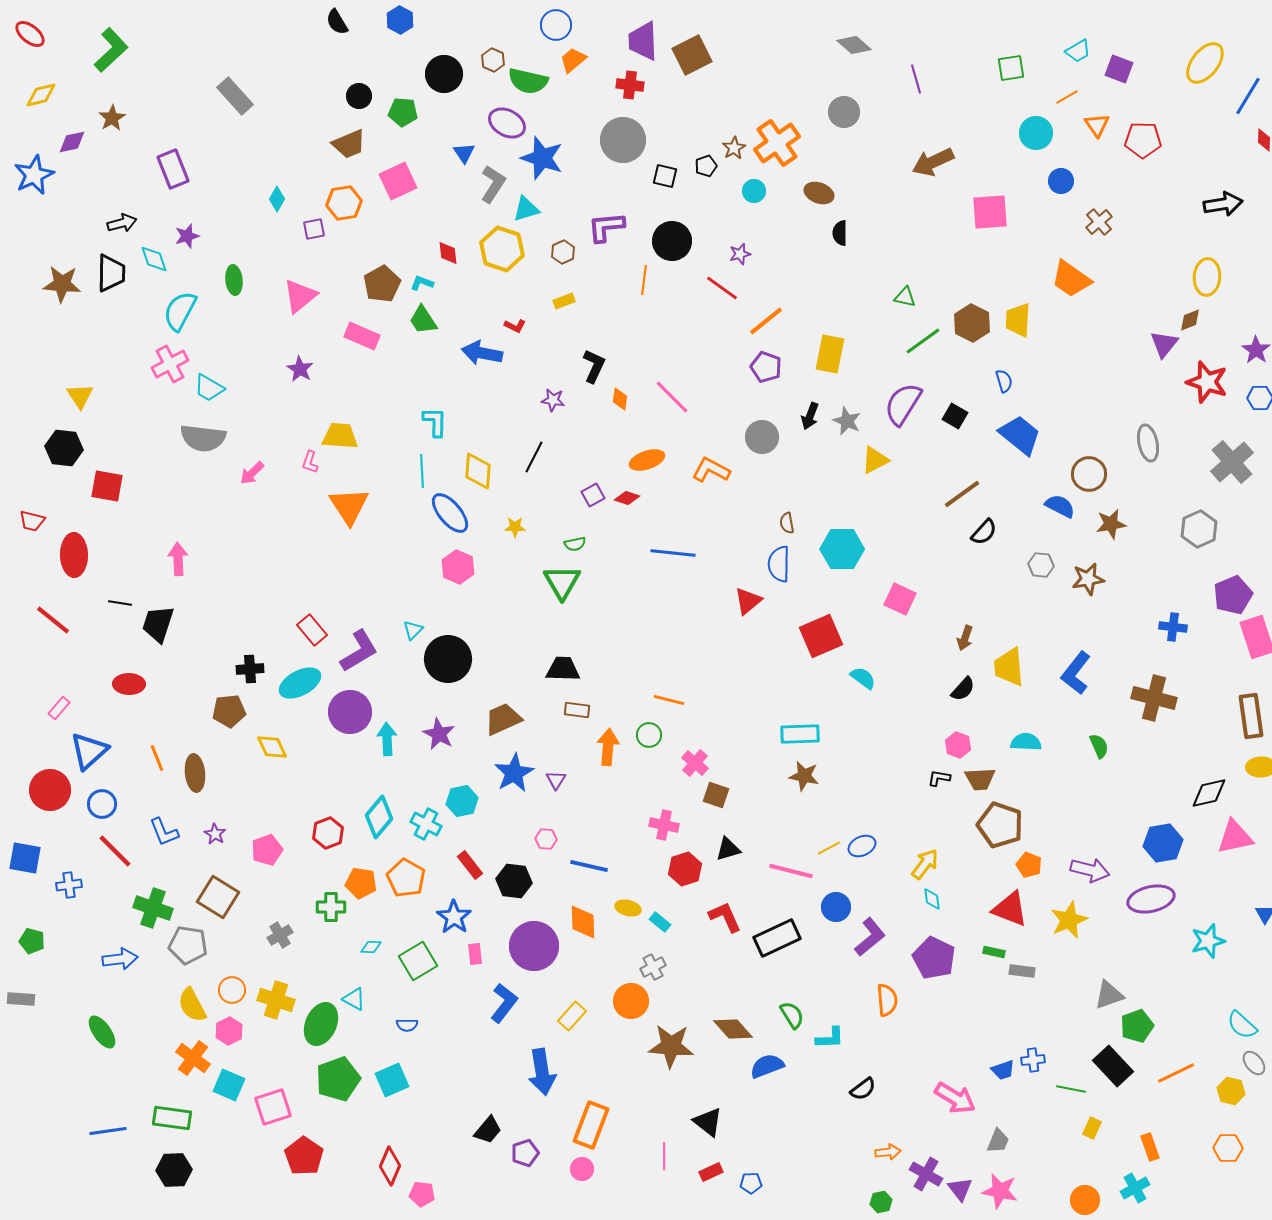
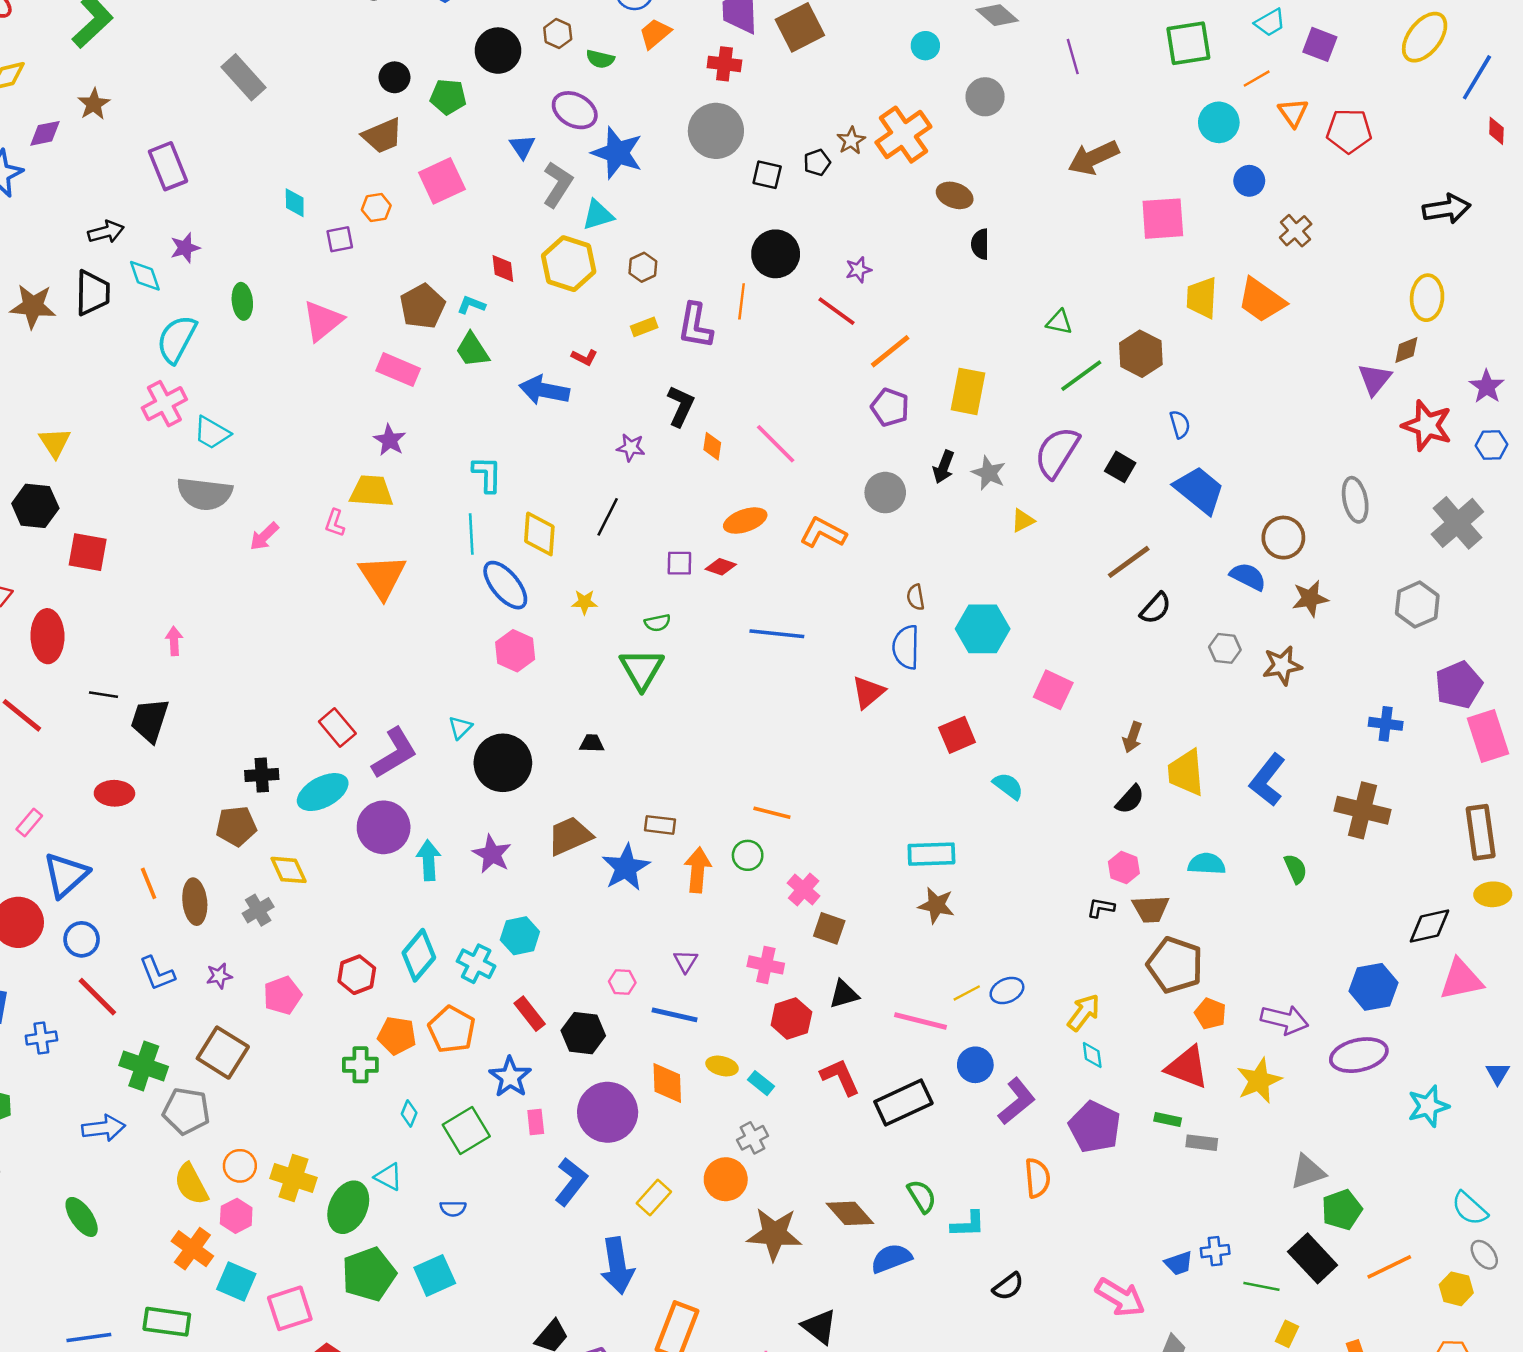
green square: (1011, 68) -> (1188, 43), size x1.4
green semicircle: (528, 81) -> (600, 59), size x0.6
cyan circle: (754, 191) -> (925, 46), moved
cyan diamond: (277, 199) -> (295, 203), turned -30
orange hexagon: (344, 203) -> (376, 208), size x0.7
purple L-shape: (606, 227) -> (695, 326), moved, turned -75
yellow trapezoid: (1018, 320) -> (1202, 298), moved
purple star: (300, 369) -> (390, 440), moved
yellow triangle: (875, 460) -> (1023, 521), size x0.7
purple square: (593, 495) -> (679, 563), turned 30
pink arrow: (178, 559) -> (174, 641), size x0.7
red square: (821, 636) -> (957, 735), size x0.7
black trapezoid: (563, 669) -> (592, 743), moved, size x0.6
blue star: (514, 773) -> (626, 868), moved
purple triangle: (556, 780) -> (686, 961), moved
purple star: (215, 834) -> (219, 976), turned 30
gray cross: (280, 935) -> (258, 910), moved
cyan diamond: (371, 947) -> (409, 1113), turned -70

